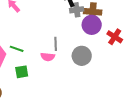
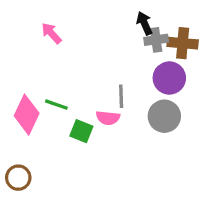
purple circle: (92, 25) -> (169, 78), moved
green square: (22, 72) -> (81, 131), moved, turned 32

